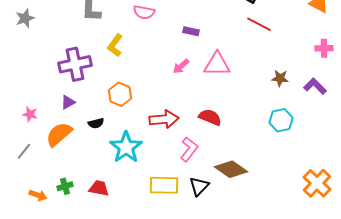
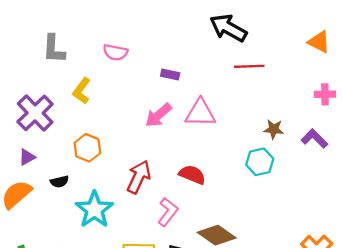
red line: (259, 24) -> (249, 66), turned -30
purple cross: (75, 64) -> (35, 113), turned -32
pink arrow: (181, 66) -> (158, 115), size x1.4
red arrow: (164, 119) -> (139, 177), turned -60
cyan hexagon: (281, 120) -> (260, 162), moved

